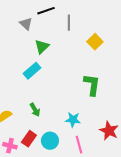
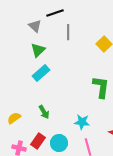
gray line: (69, 23) -> (68, 32), moved
green triangle: (42, 47) -> (38, 50), moved

